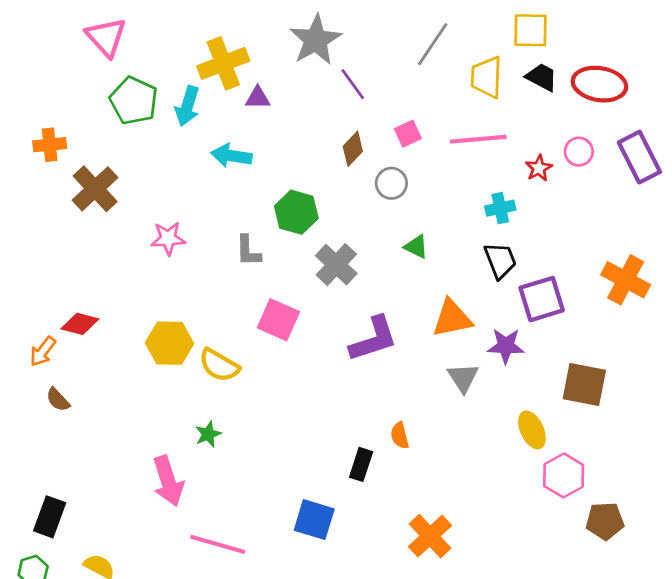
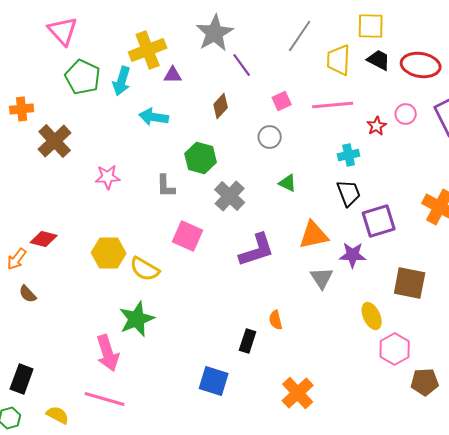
brown diamond: (353, 149) -> (221, 106), moved
green star: (208, 434) -> (137, 319), size x1.8
pink line: (218, 544) -> (105, 399), moved

